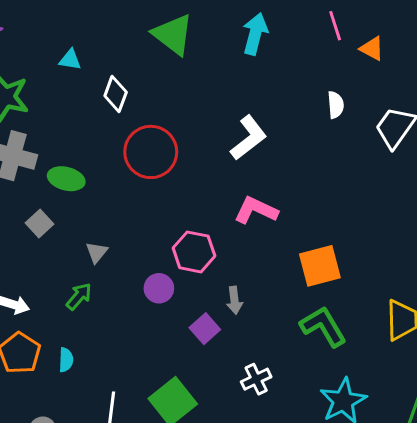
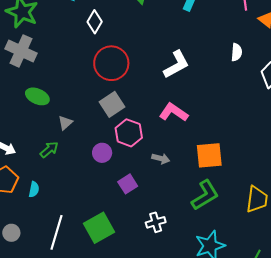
green ellipse: (66, 179) -> (37, 96), moved
gray square: (39, 224) -> (112, 104), moved, size x1.4
gray arrow: (234, 300) -> (161, 159), moved, turned -78
green L-shape: (323, 326) -> (205, 195), turned 80

